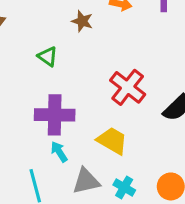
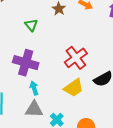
yellow trapezoid: (112, 141) -> (74, 88), moved, turned 100
cyan arrow: (59, 152) -> (34, 88), moved

